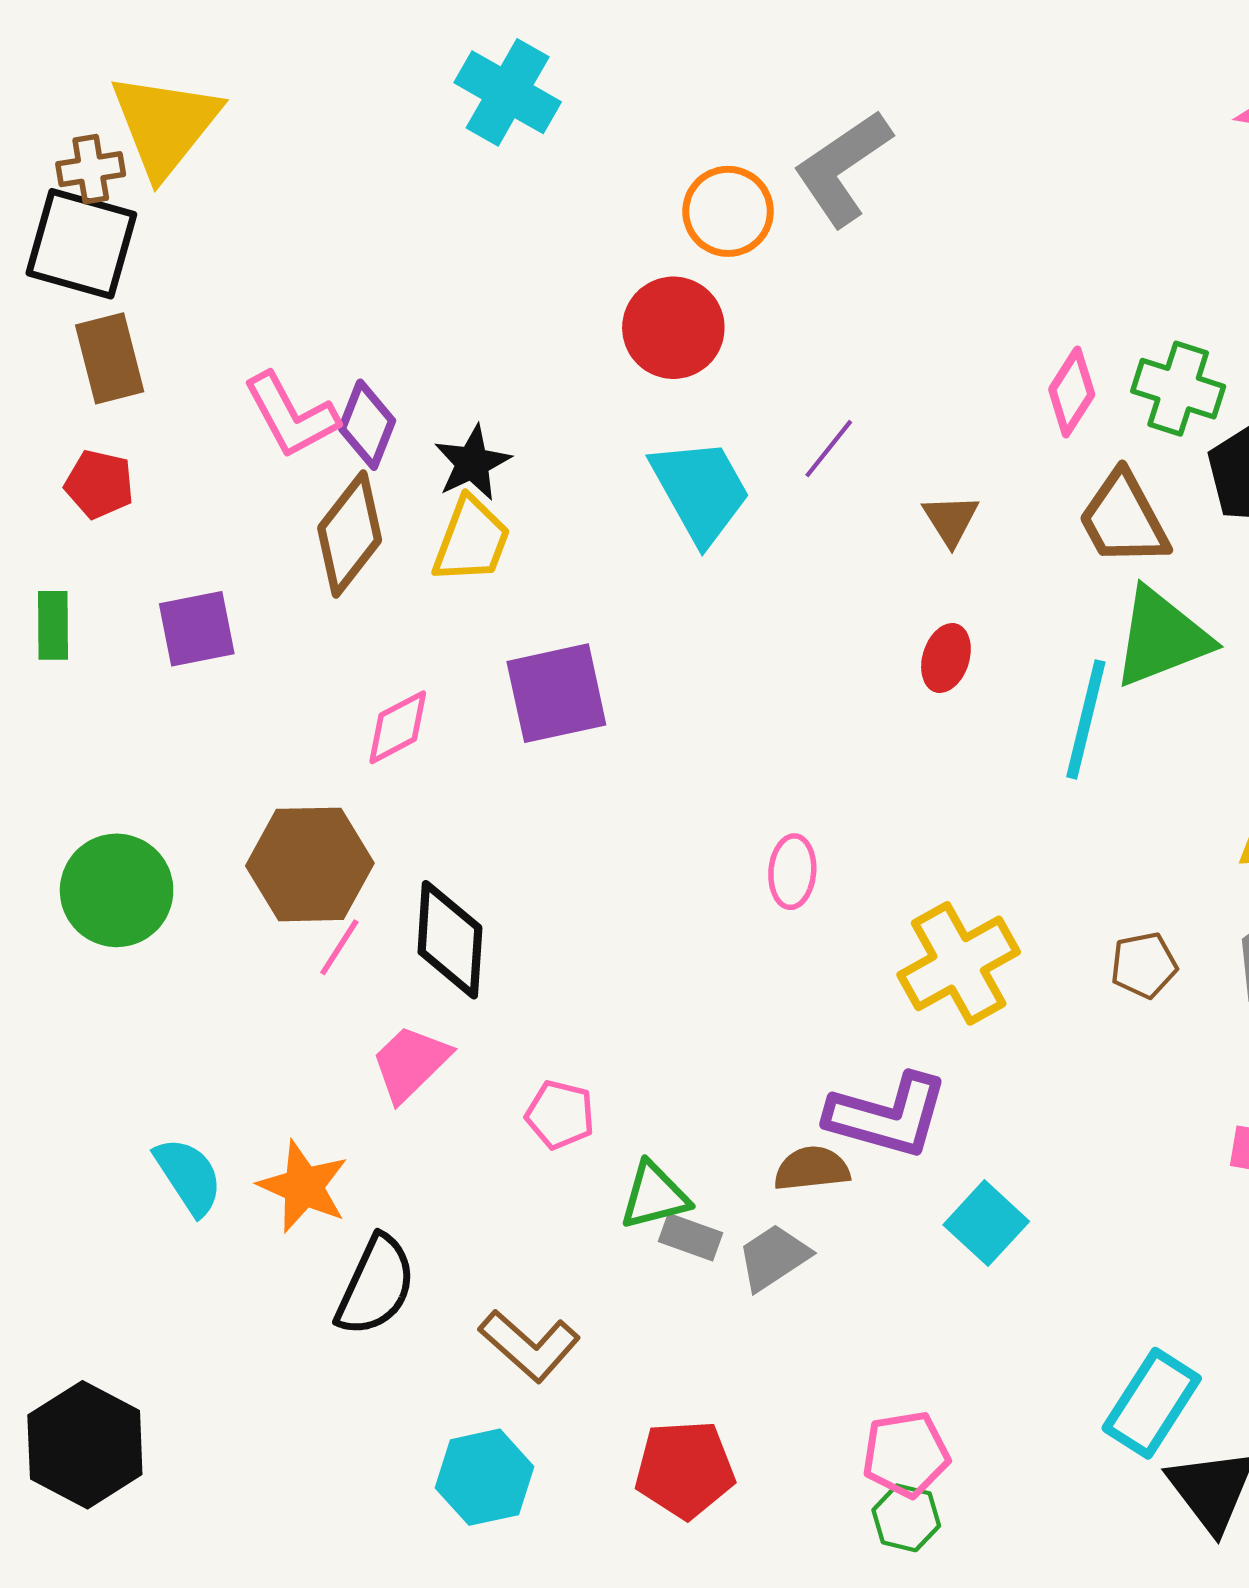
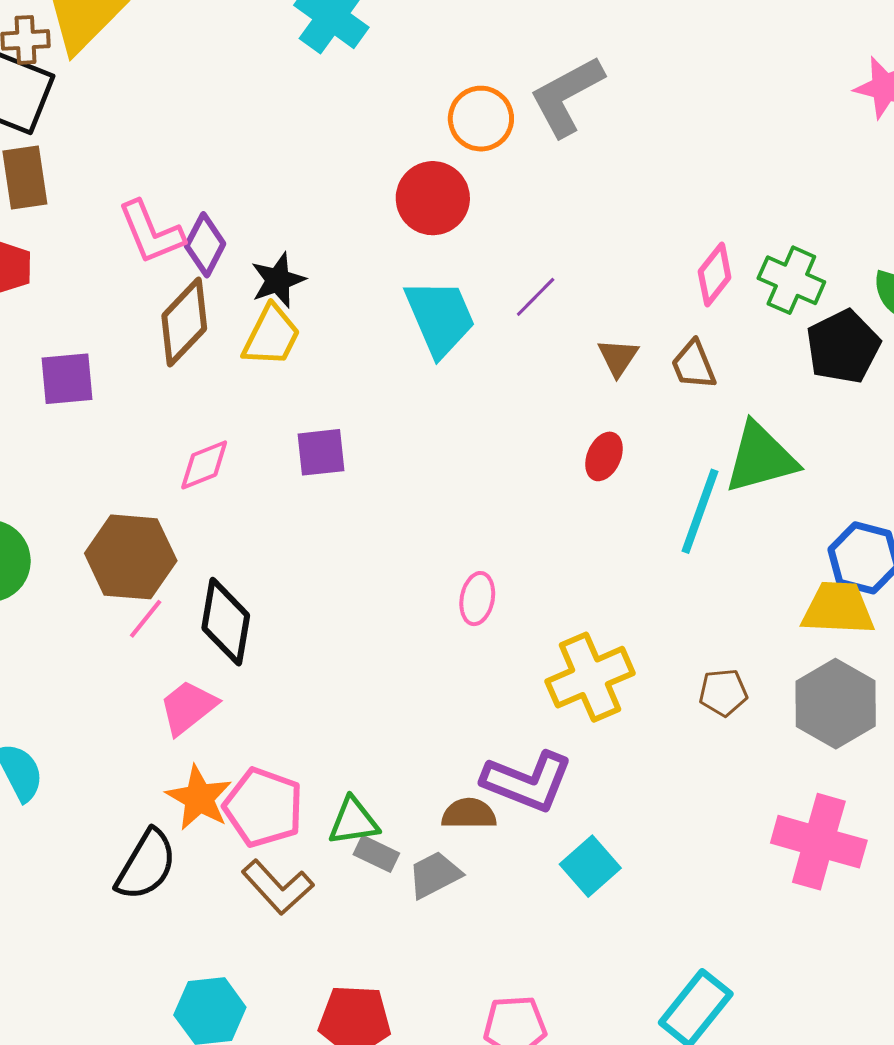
brown trapezoid: (1124, 519) -> (694, 365), moved, size x0.7
purple square: (556, 693) -> (321, 452), size x0.7
pink pentagon: (560, 1115) -> (263, 807), moved, size x1.6
orange star: (303, 1187) -> (199, 798), moved
brown L-shape: (529, 1346) -> (278, 887), moved

